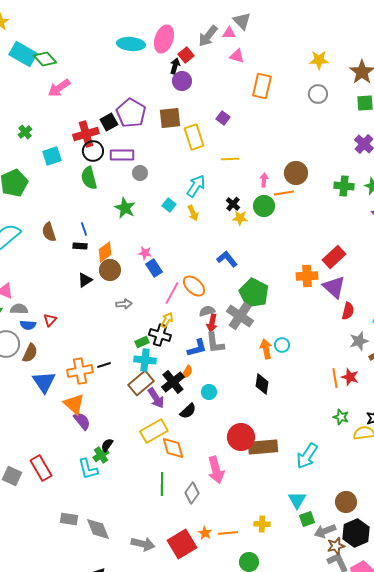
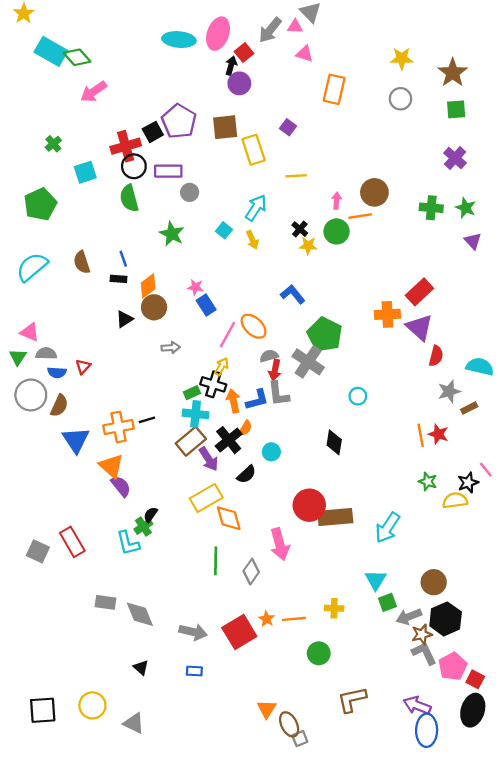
orange arrow: (266, 349) -> (233, 401), moved

